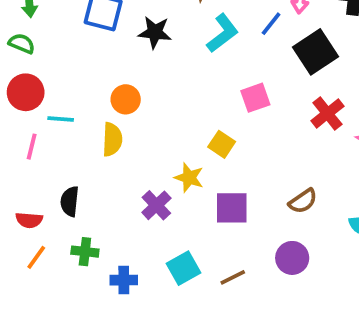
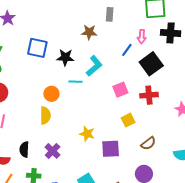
cyan L-shape: (223, 33) -> (94, 66), moved
red cross: (327, 113) -> (149, 95), moved, turned 36
cyan line: (61, 119) -> (75, 82), moved
yellow square: (222, 144) -> (128, 120), moved, turned 32
purple cross: (156, 205) -> (53, 151), moved

